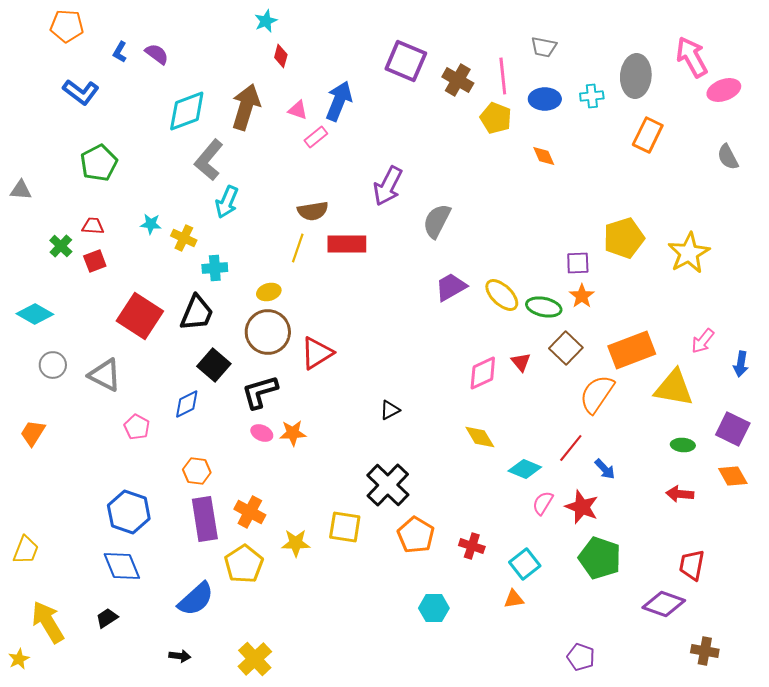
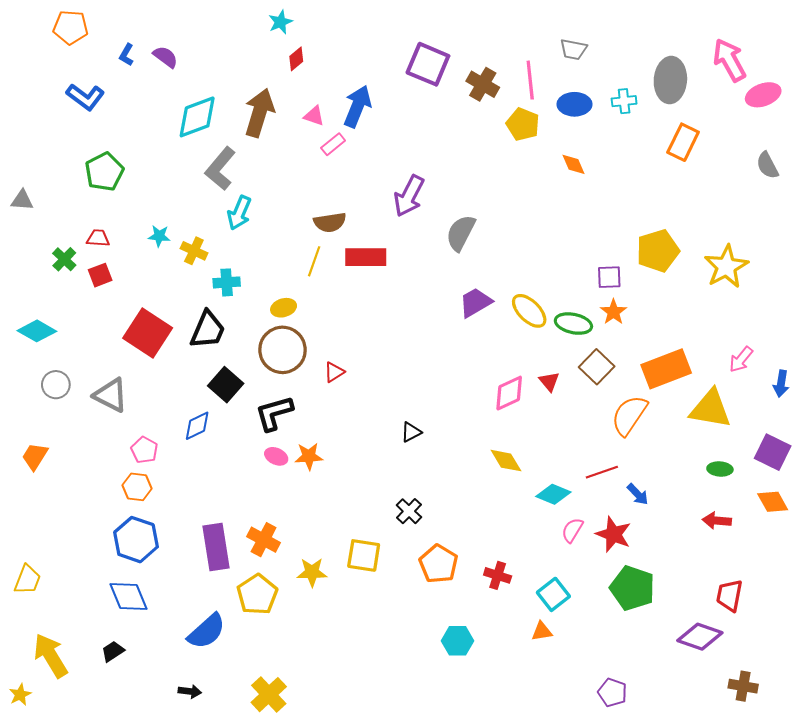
red diamond: (281, 56) -> (296, 59), turned 35
red triangle: (317, 353) -> (334, 372), size x0.6
red line: (571, 448) -> (602, 472), turned 32
orange hexagon: (197, 471) -> (137, 487), moved
black cross: (388, 485) -> (409, 511), size x0.6

